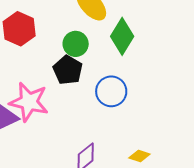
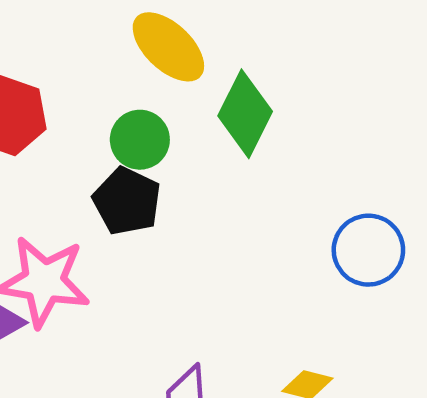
blue circle: (111, 91) -> (368, 250), moved

